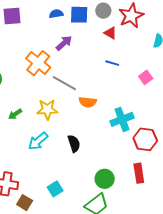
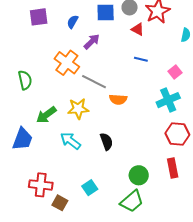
blue semicircle: (56, 14) -> (73, 22), moved, turned -48
green arrow: (15, 114) -> (46, 115), size x1.5
cyan cross: (122, 119) -> (168, 100), moved
cyan arrow: (38, 141) -> (70, 141), turned 80

